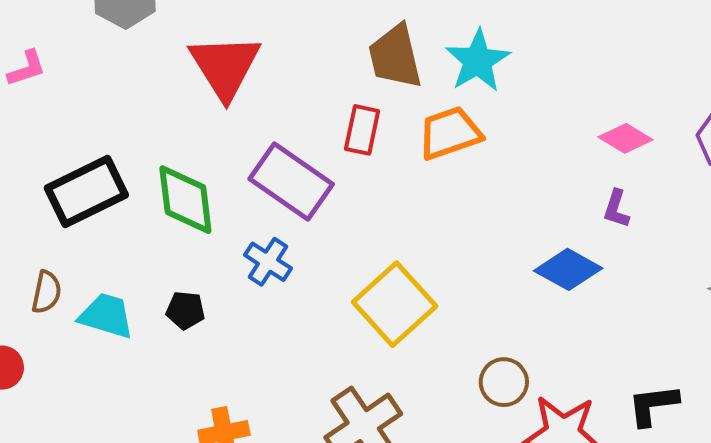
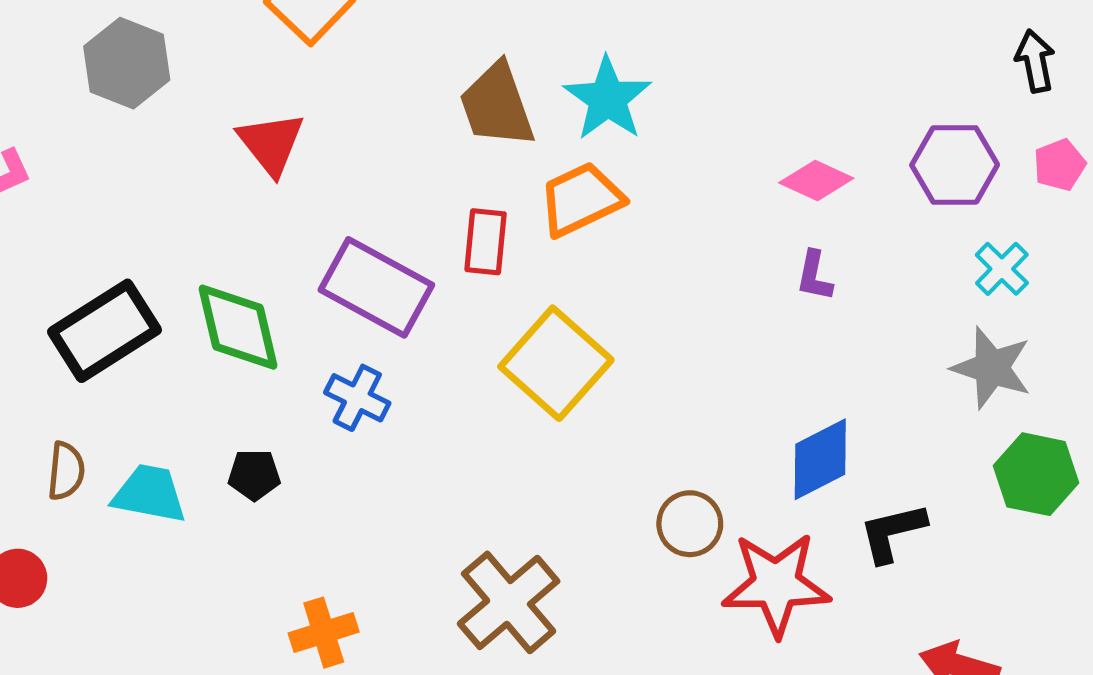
red triangle: (225, 66) -> (271, 143), size x0.7
red rectangle: (362, 130) -> (486, 242), moved
blue diamond: (568, 269) -> (820, 459), moved, turned -50
yellow square: (395, 304) -> (556, 363), moved

